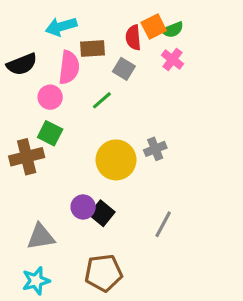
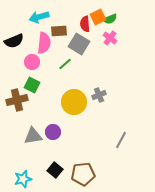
gray square: (124, 69) -> (79, 44), size x1.5
black square: (102, 213) -> (55, 170), moved
gray line: (163, 224) -> (121, 140), moved
gray triangle: (41, 237) -> (33, 136), moved
brown pentagon: (103, 273) -> (83, 174), moved

